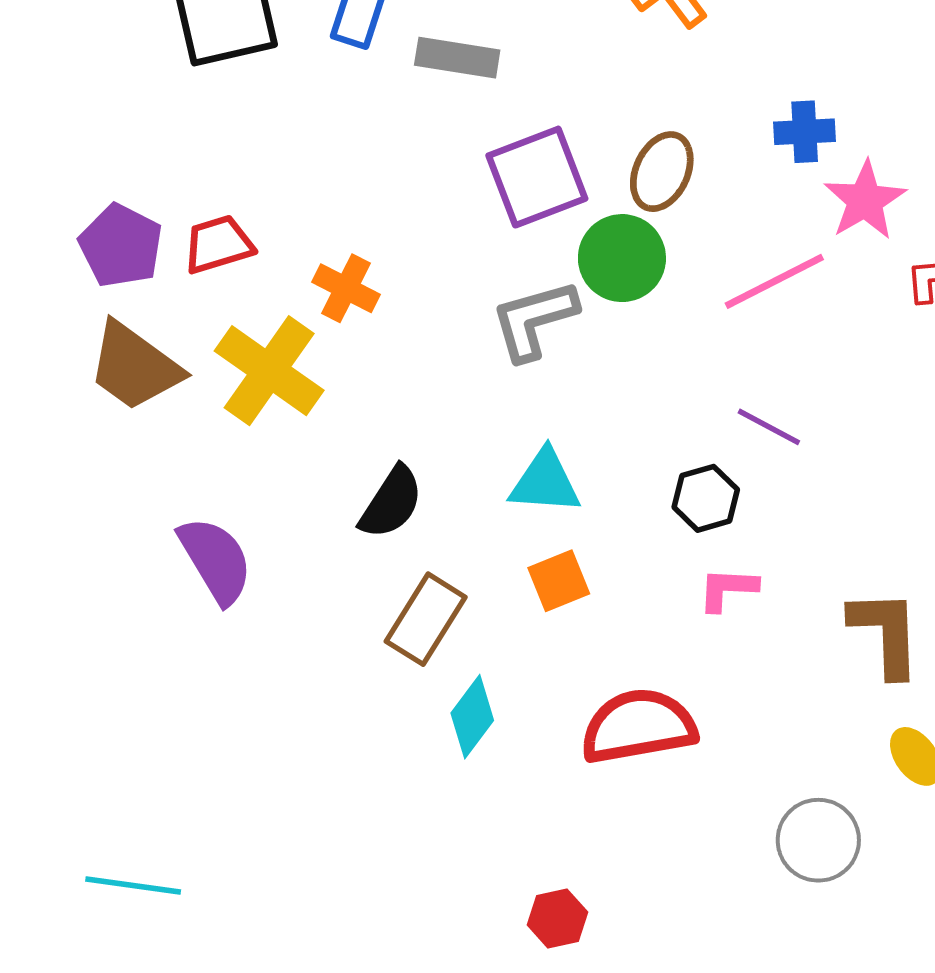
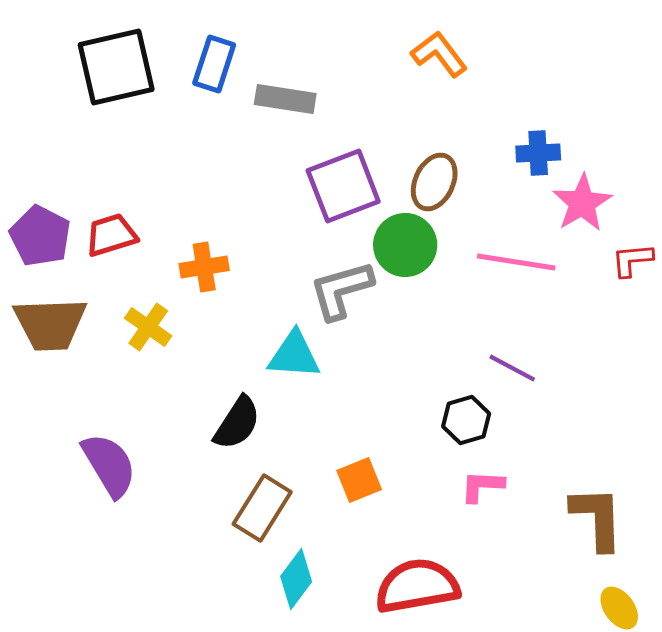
pink line: (774, 281) -> (516, 262), turned 36
orange cross: (346, 288) -> (204, 267), turned -36
brown trapezoid: (135, 367) -> (50, 324), turned -38
yellow cross: (269, 371) -> (148, 327), size x0.6
cyan triangle: (545, 482) -> (294, 355), moved

